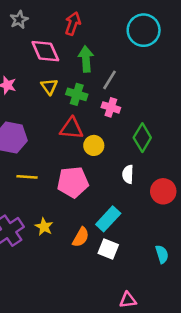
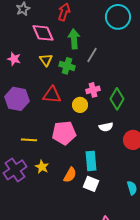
pink cross: (111, 107) -> (93, 90), moved, turned -32
red triangle: (72, 128) -> (52, 95), moved
white semicircle: (128, 174) -> (106, 127), turned -104
yellow line: (27, 177) -> (29, 140), moved
cyan rectangle: (108, 219) -> (91, 161), turned -48

